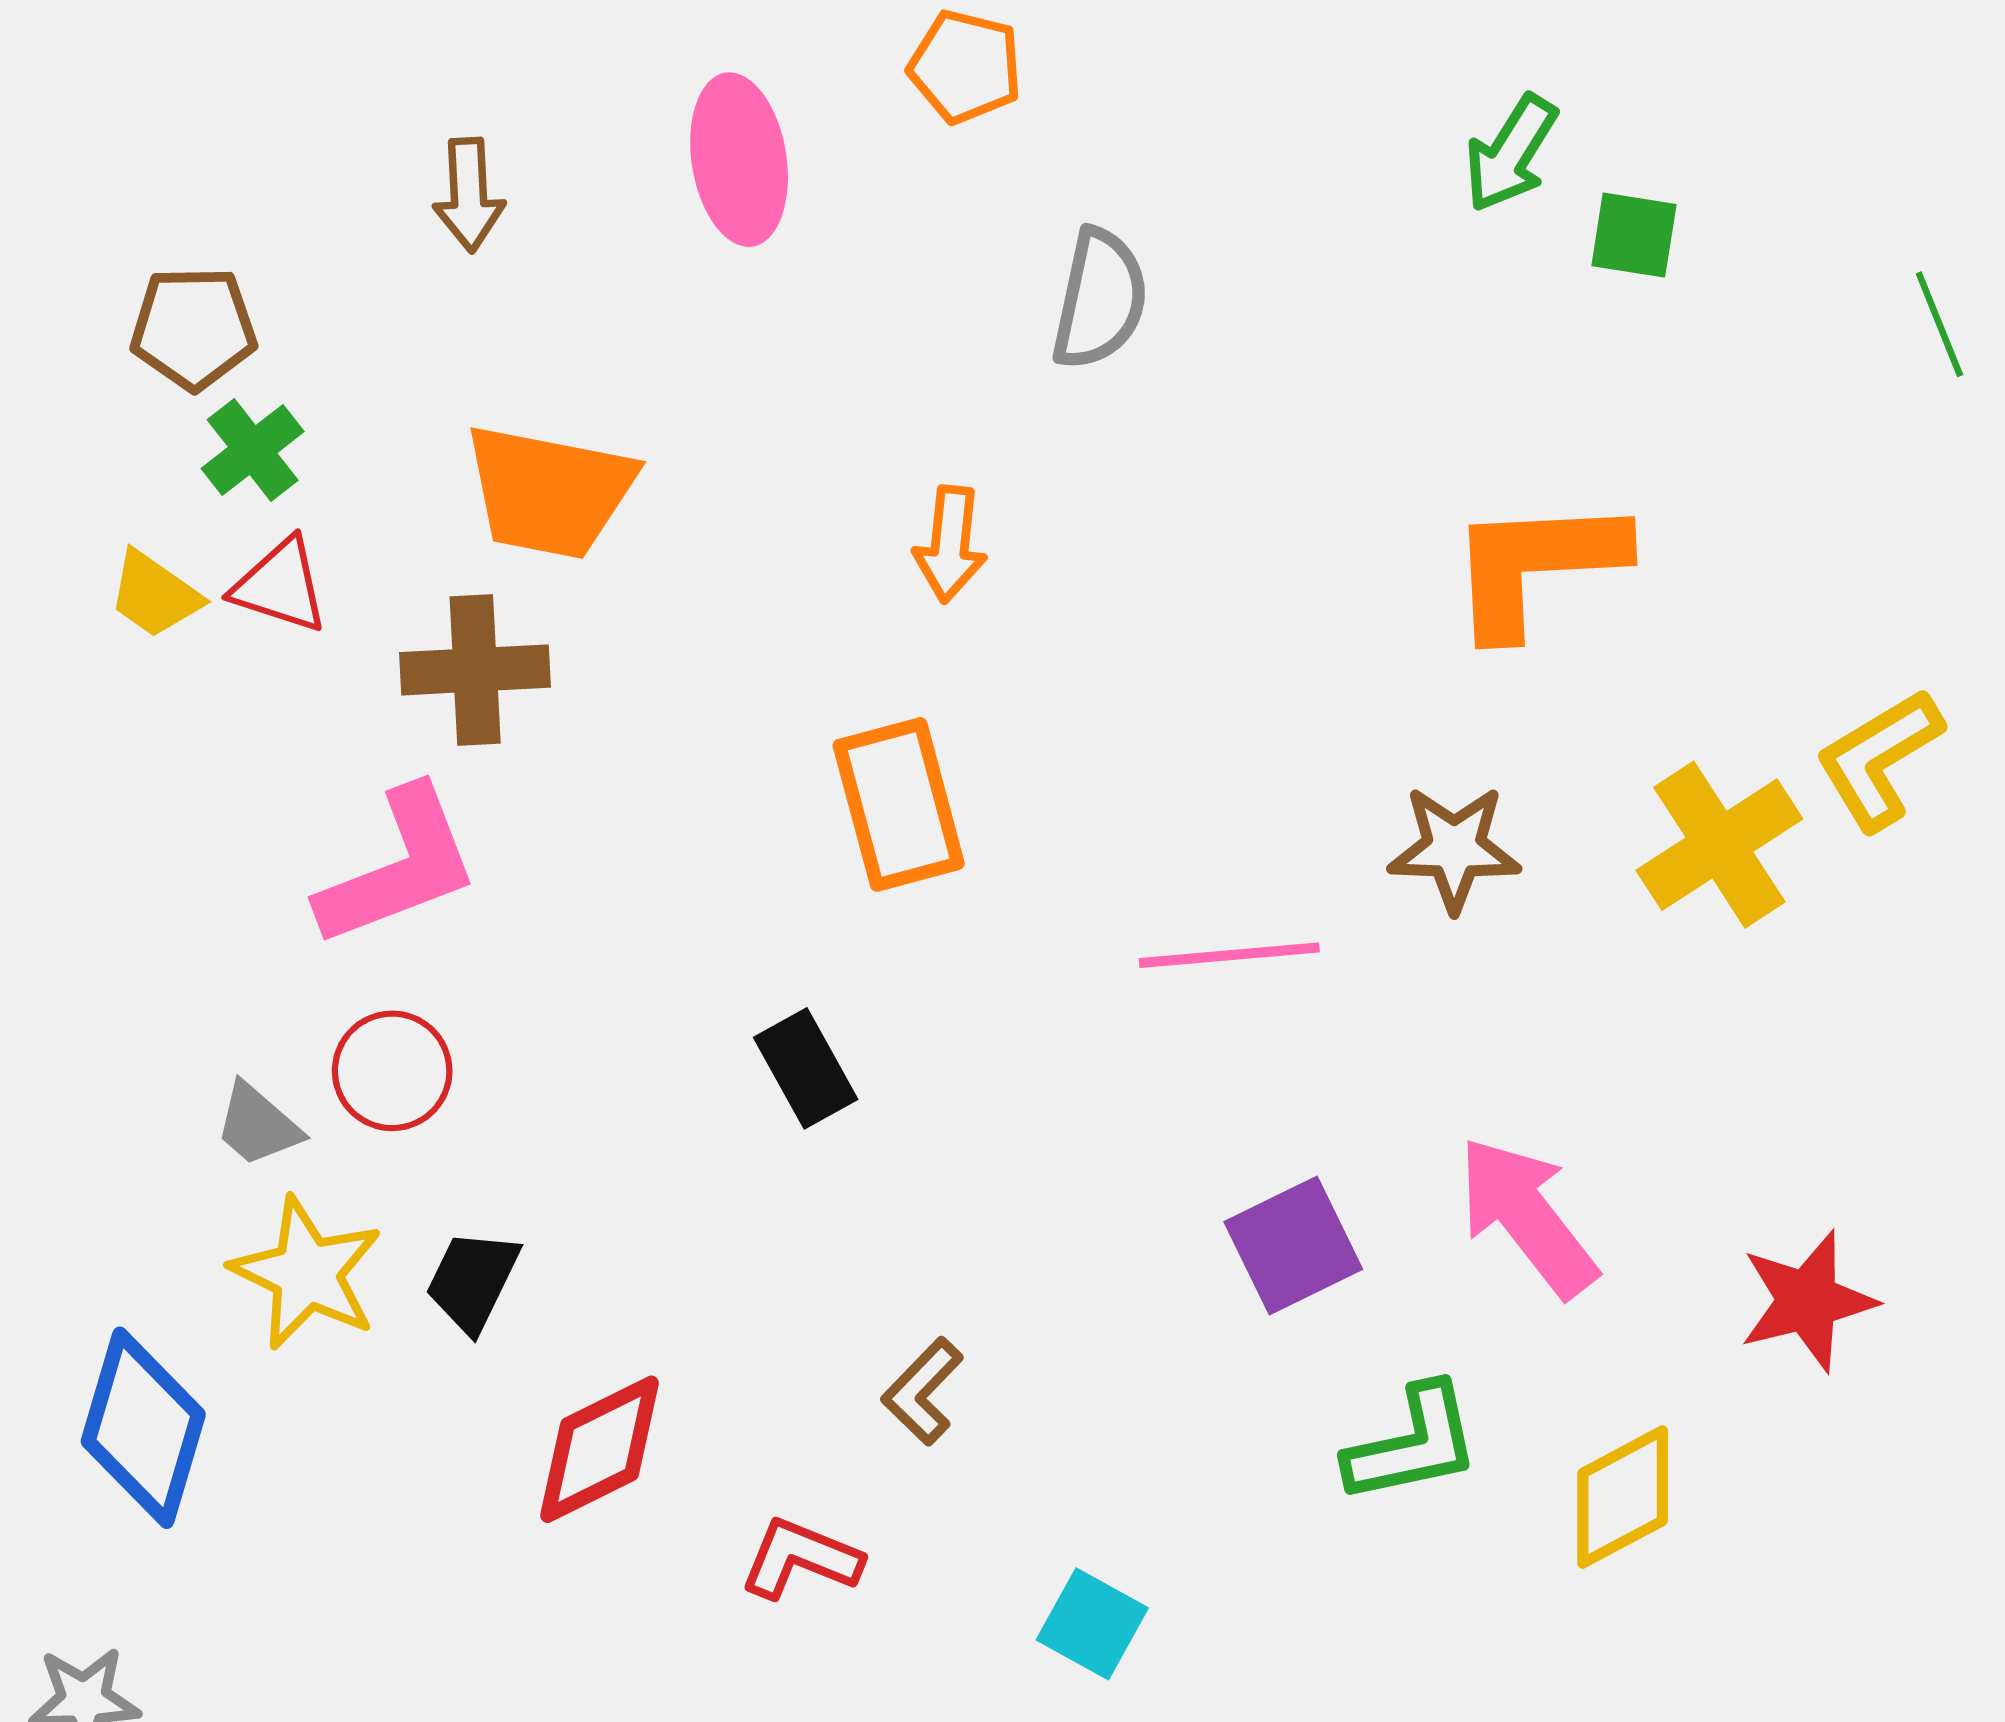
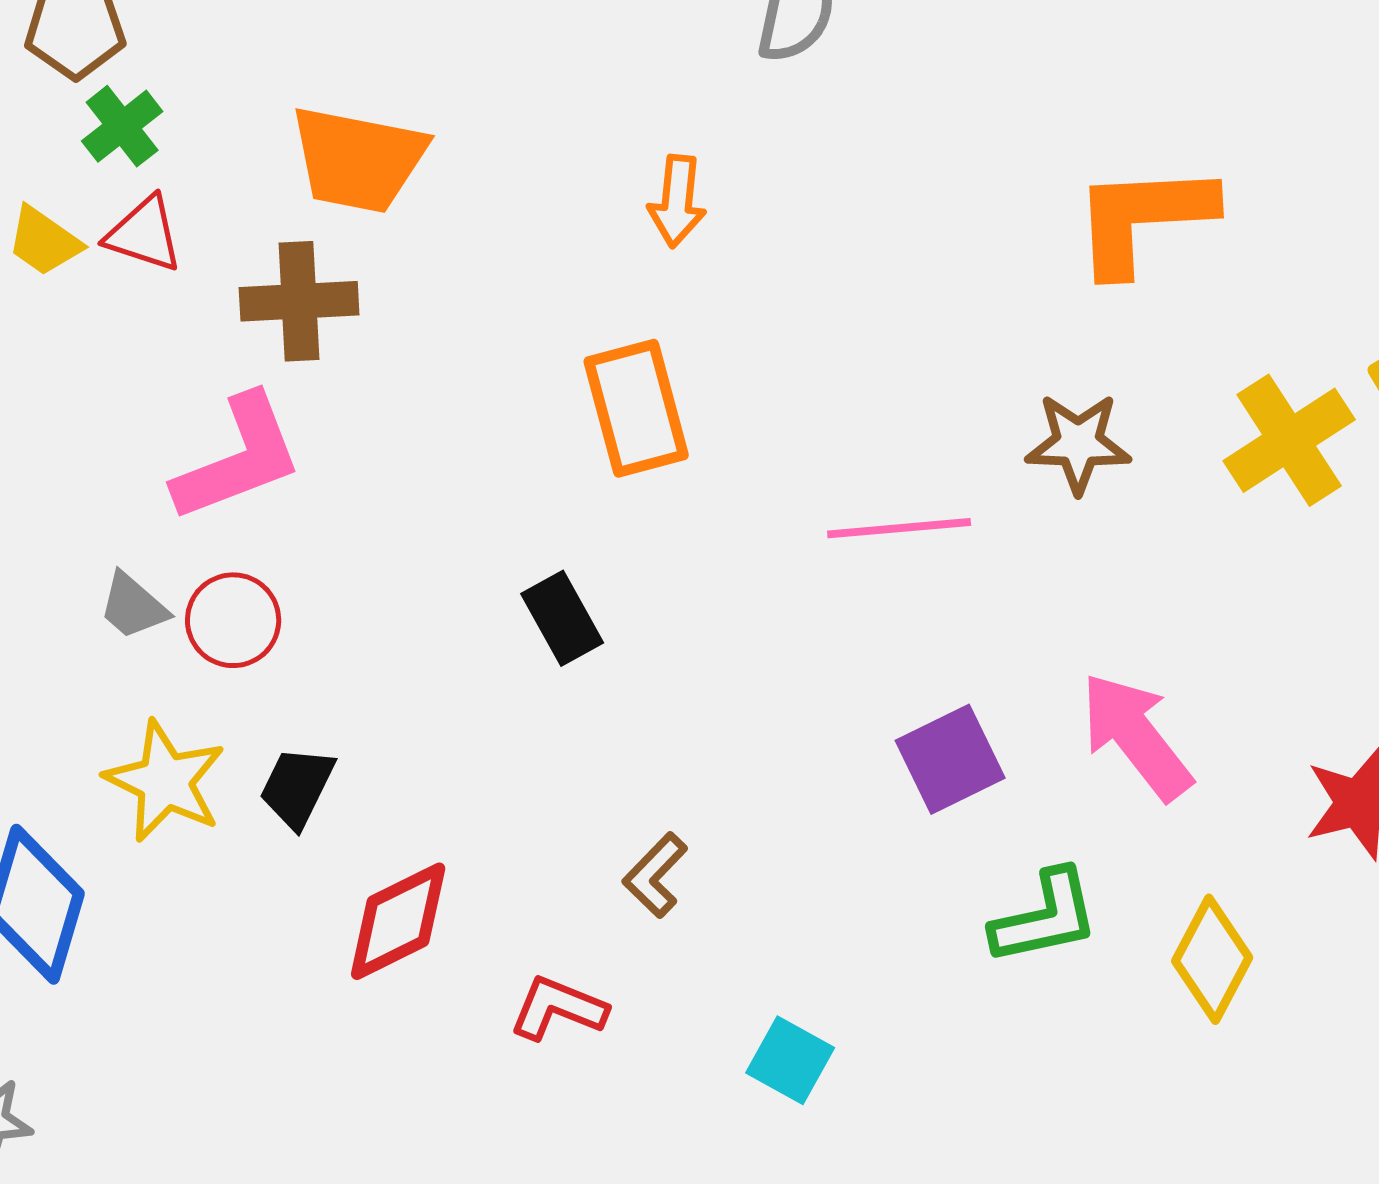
gray trapezoid: (258, 1125) -> (133, 606), moved
yellow diamond: (1623, 1497) -> (1212, 959), turned -34

